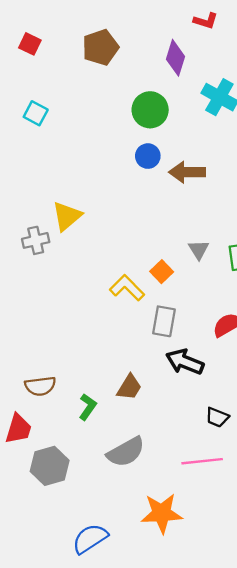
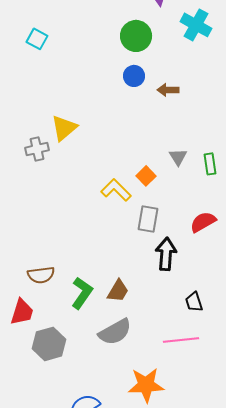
brown arrow: (187, 172) -> (168, 90), size x0.7
black arrow: (185, 362) -> (166, 254), turned 72
brown trapezoid: (129, 387) -> (118, 291), moved
green L-shape: (88, 407) -> (82, 293), size x1.4
black trapezoid: (217, 417) -> (194, 302), turned 50

